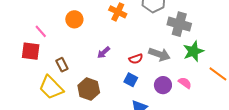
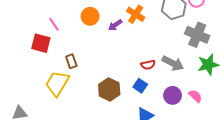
purple arrow: (104, 52) -> (115, 25), moved
yellow trapezoid: (51, 87) -> (57, 83), turned 68
brown hexagon: (89, 89) -> (109, 89), moved

